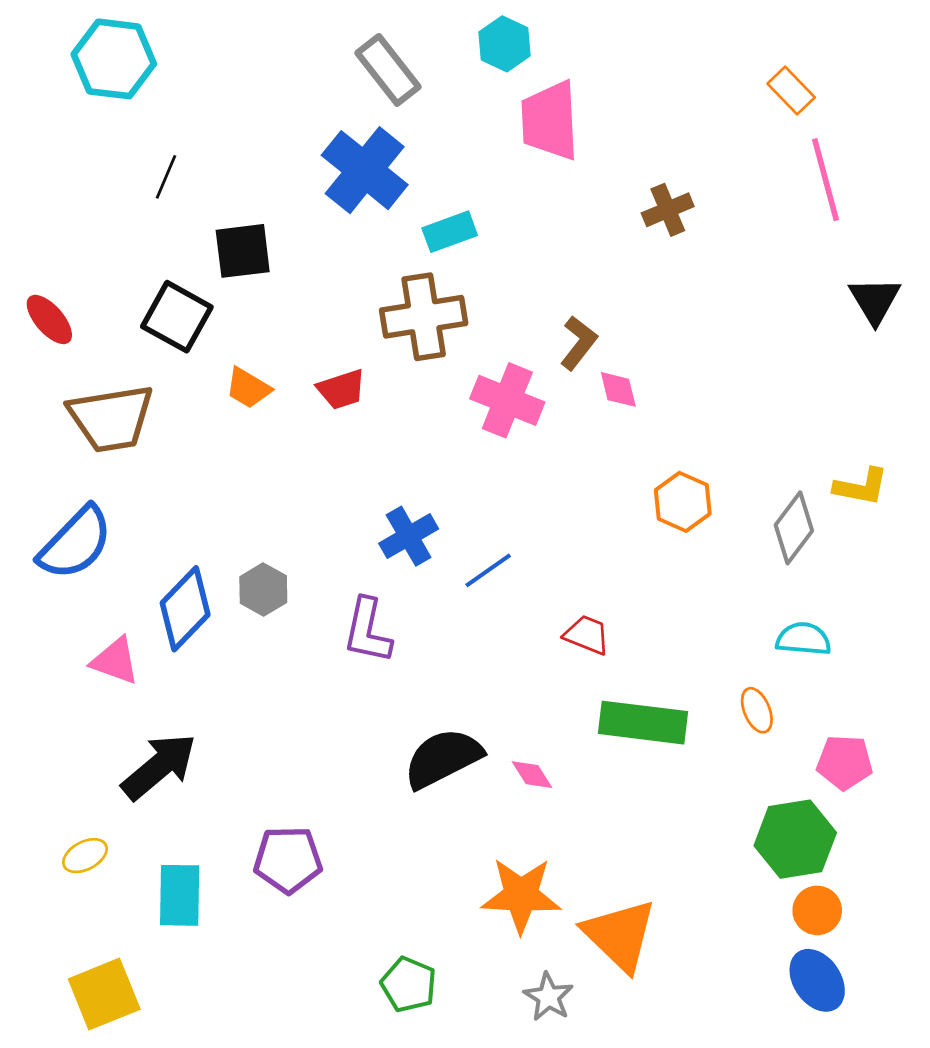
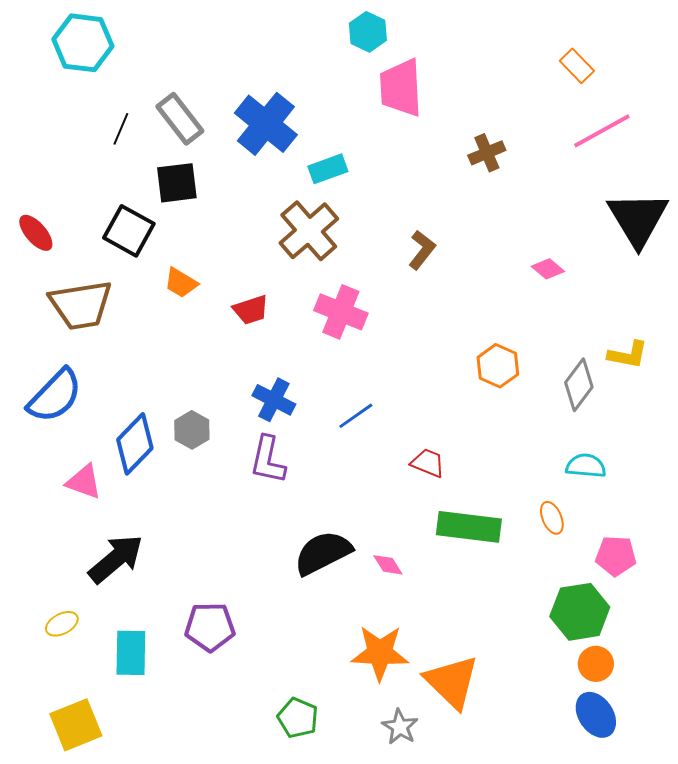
gray rectangle: (388, 70) -> (180, 119), moved
pink line: (825, 180) -> (602, 131), turned 76
black triangle: (875, 300) -> (638, 219), size x1.6
brown cross: (424, 317) -> (309, 231), turned -32
red trapezoid: (341, 389) -> (251, 310), moved
pink diamond: (618, 389) -> (548, 269), moved, turned -36
pink cross: (507, 400) -> (341, 312), moved
blue cross: (409, 536) -> (274, 400), moved, turned -33

